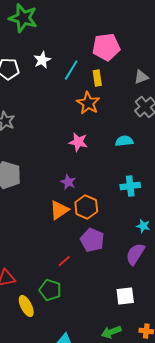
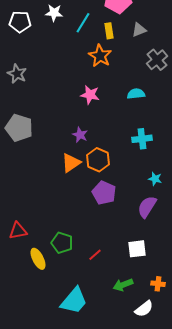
white star: (42, 60) -> (54, 13), turned 30
gray triangle: (141, 77) -> (139, 30), moved
red line: (64, 261) -> (95, 255), moved

